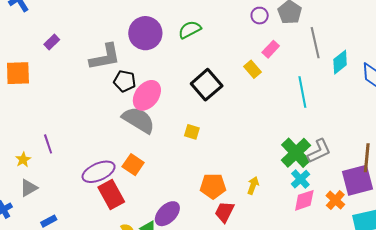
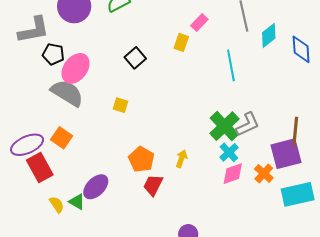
yellow rectangle: (253, 69) -> (181, 42), turned 60
black square: (207, 85) -> (135, 58), size x0.7
orange pentagon: (213, 186) -> (141, 159), turned 30

